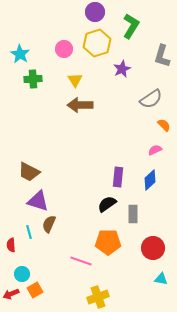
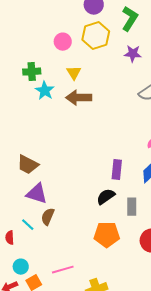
cyan star: (20, 54) -> (45, 91), moved
purple star: (122, 69) -> (133, 54), moved, turned 30
cyan line: (29, 232) -> (28, 225), turned -32
pink line: (81, 261) -> (63, 270), moved, turned -35

